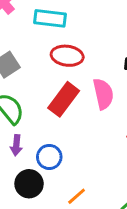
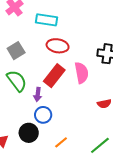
purple arrow: (16, 145) -> (38, 94), moved

